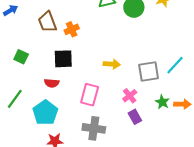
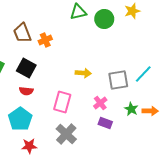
black square: (63, 59) -> (26, 68), moved, turned 30
purple rectangle: (135, 117) -> (105, 123), turned -40
gray cross: (94, 128) -> (66, 134), turned 35

